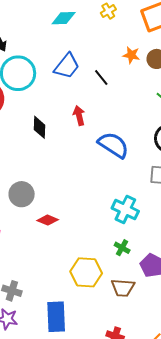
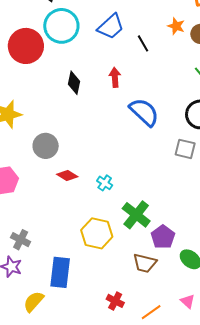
cyan cross: (125, 210) -> (105, 183), moved, size x0.6
green cross: (122, 248) -> (136, 215), size x1.8
brown trapezoid: (123, 288) -> (145, 263), moved

